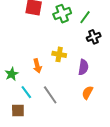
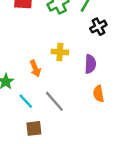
orange semicircle: (87, 93) -> (99, 94), turned -32
brown square: (18, 111) -> (34, 128), moved

